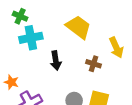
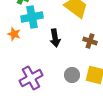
orange star: (11, 82) -> (14, 34), moved

